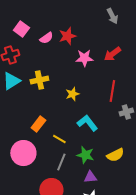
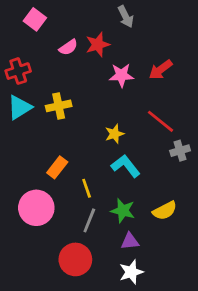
gray arrow: (112, 16) -> (126, 17), moved
pink square: (21, 29) -> (35, 19), moved
red line: (112, 91) -> (161, 121), turned -60
yellow star: (72, 94) -> (114, 134), moved
yellow line: (59, 139) -> (87, 188), turned 40

